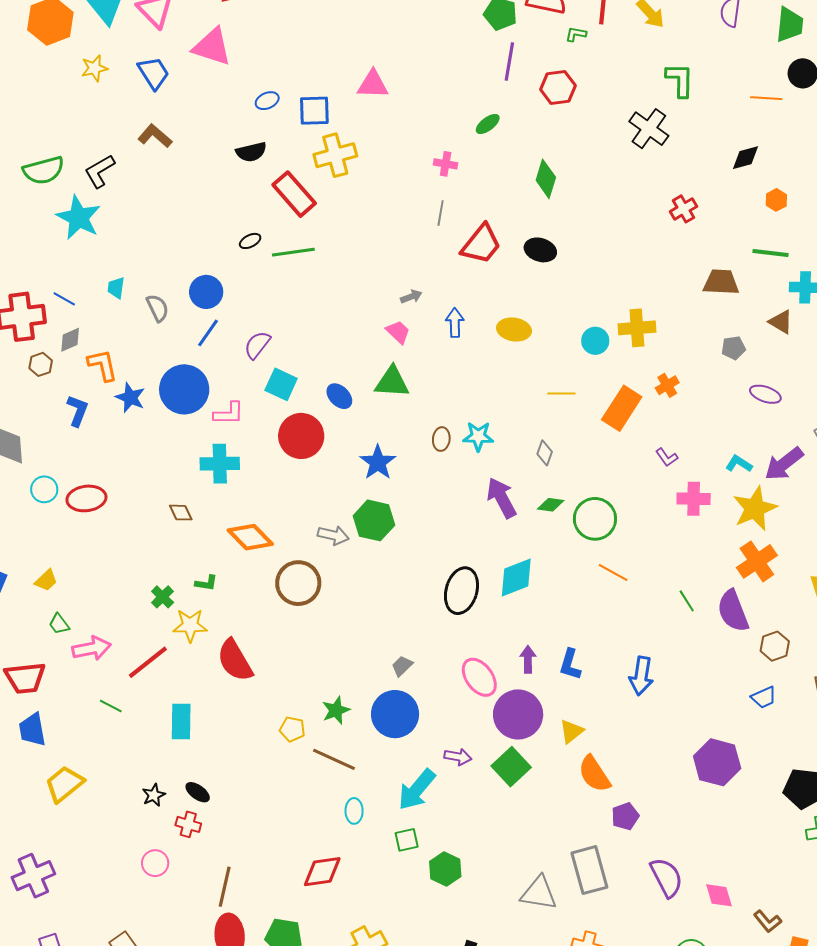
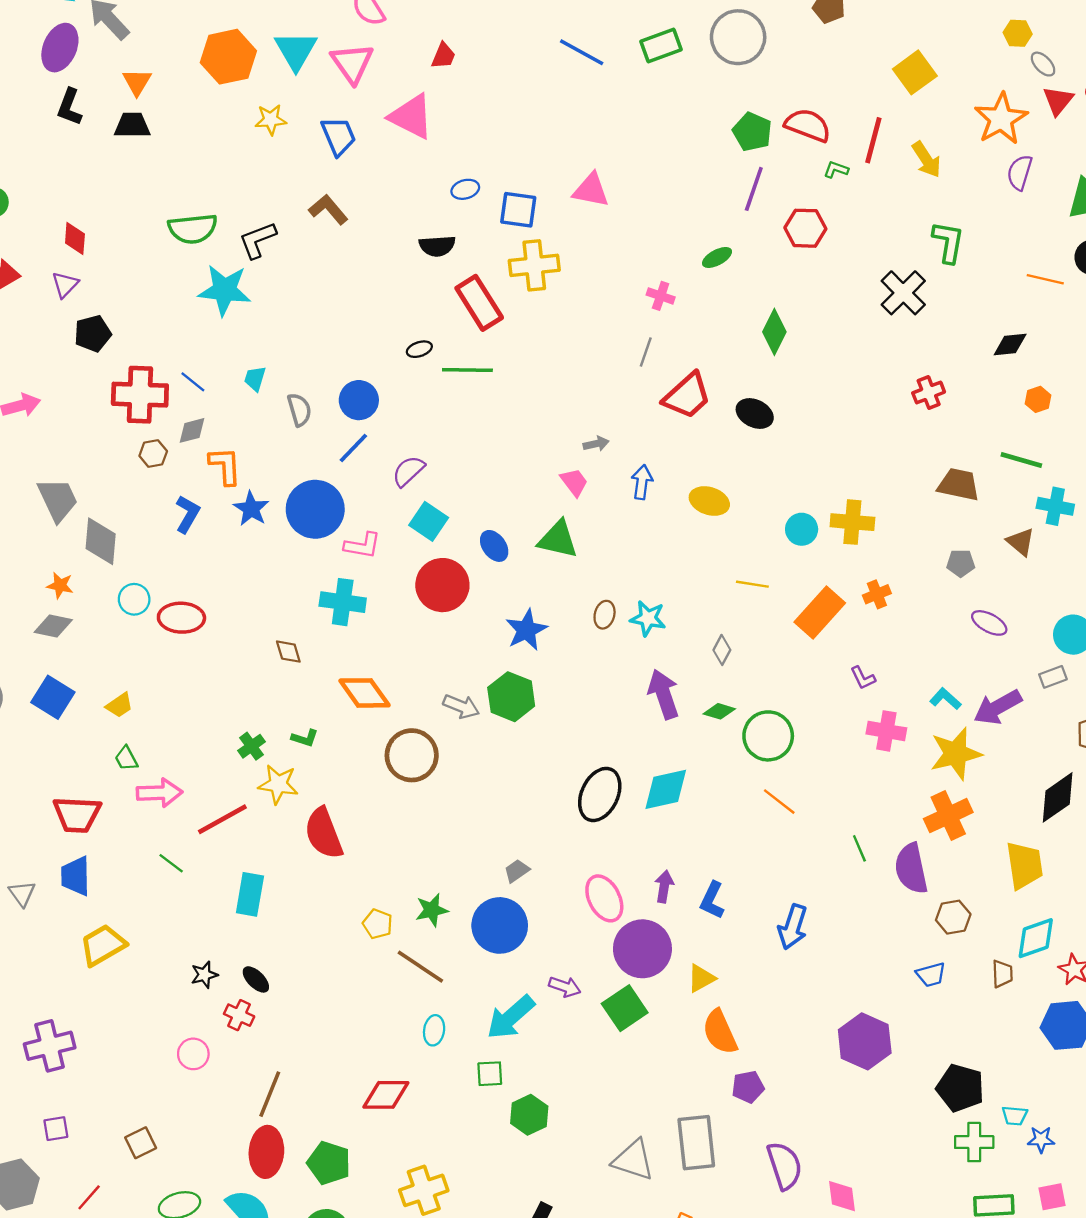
cyan star: (79, 218) -> (225, 290), turned -30

